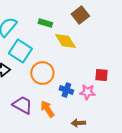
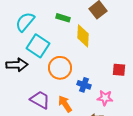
yellow diamond: (65, 41) -> (83, 36), turned 35
pink star: (87, 92) -> (105, 98), moved

